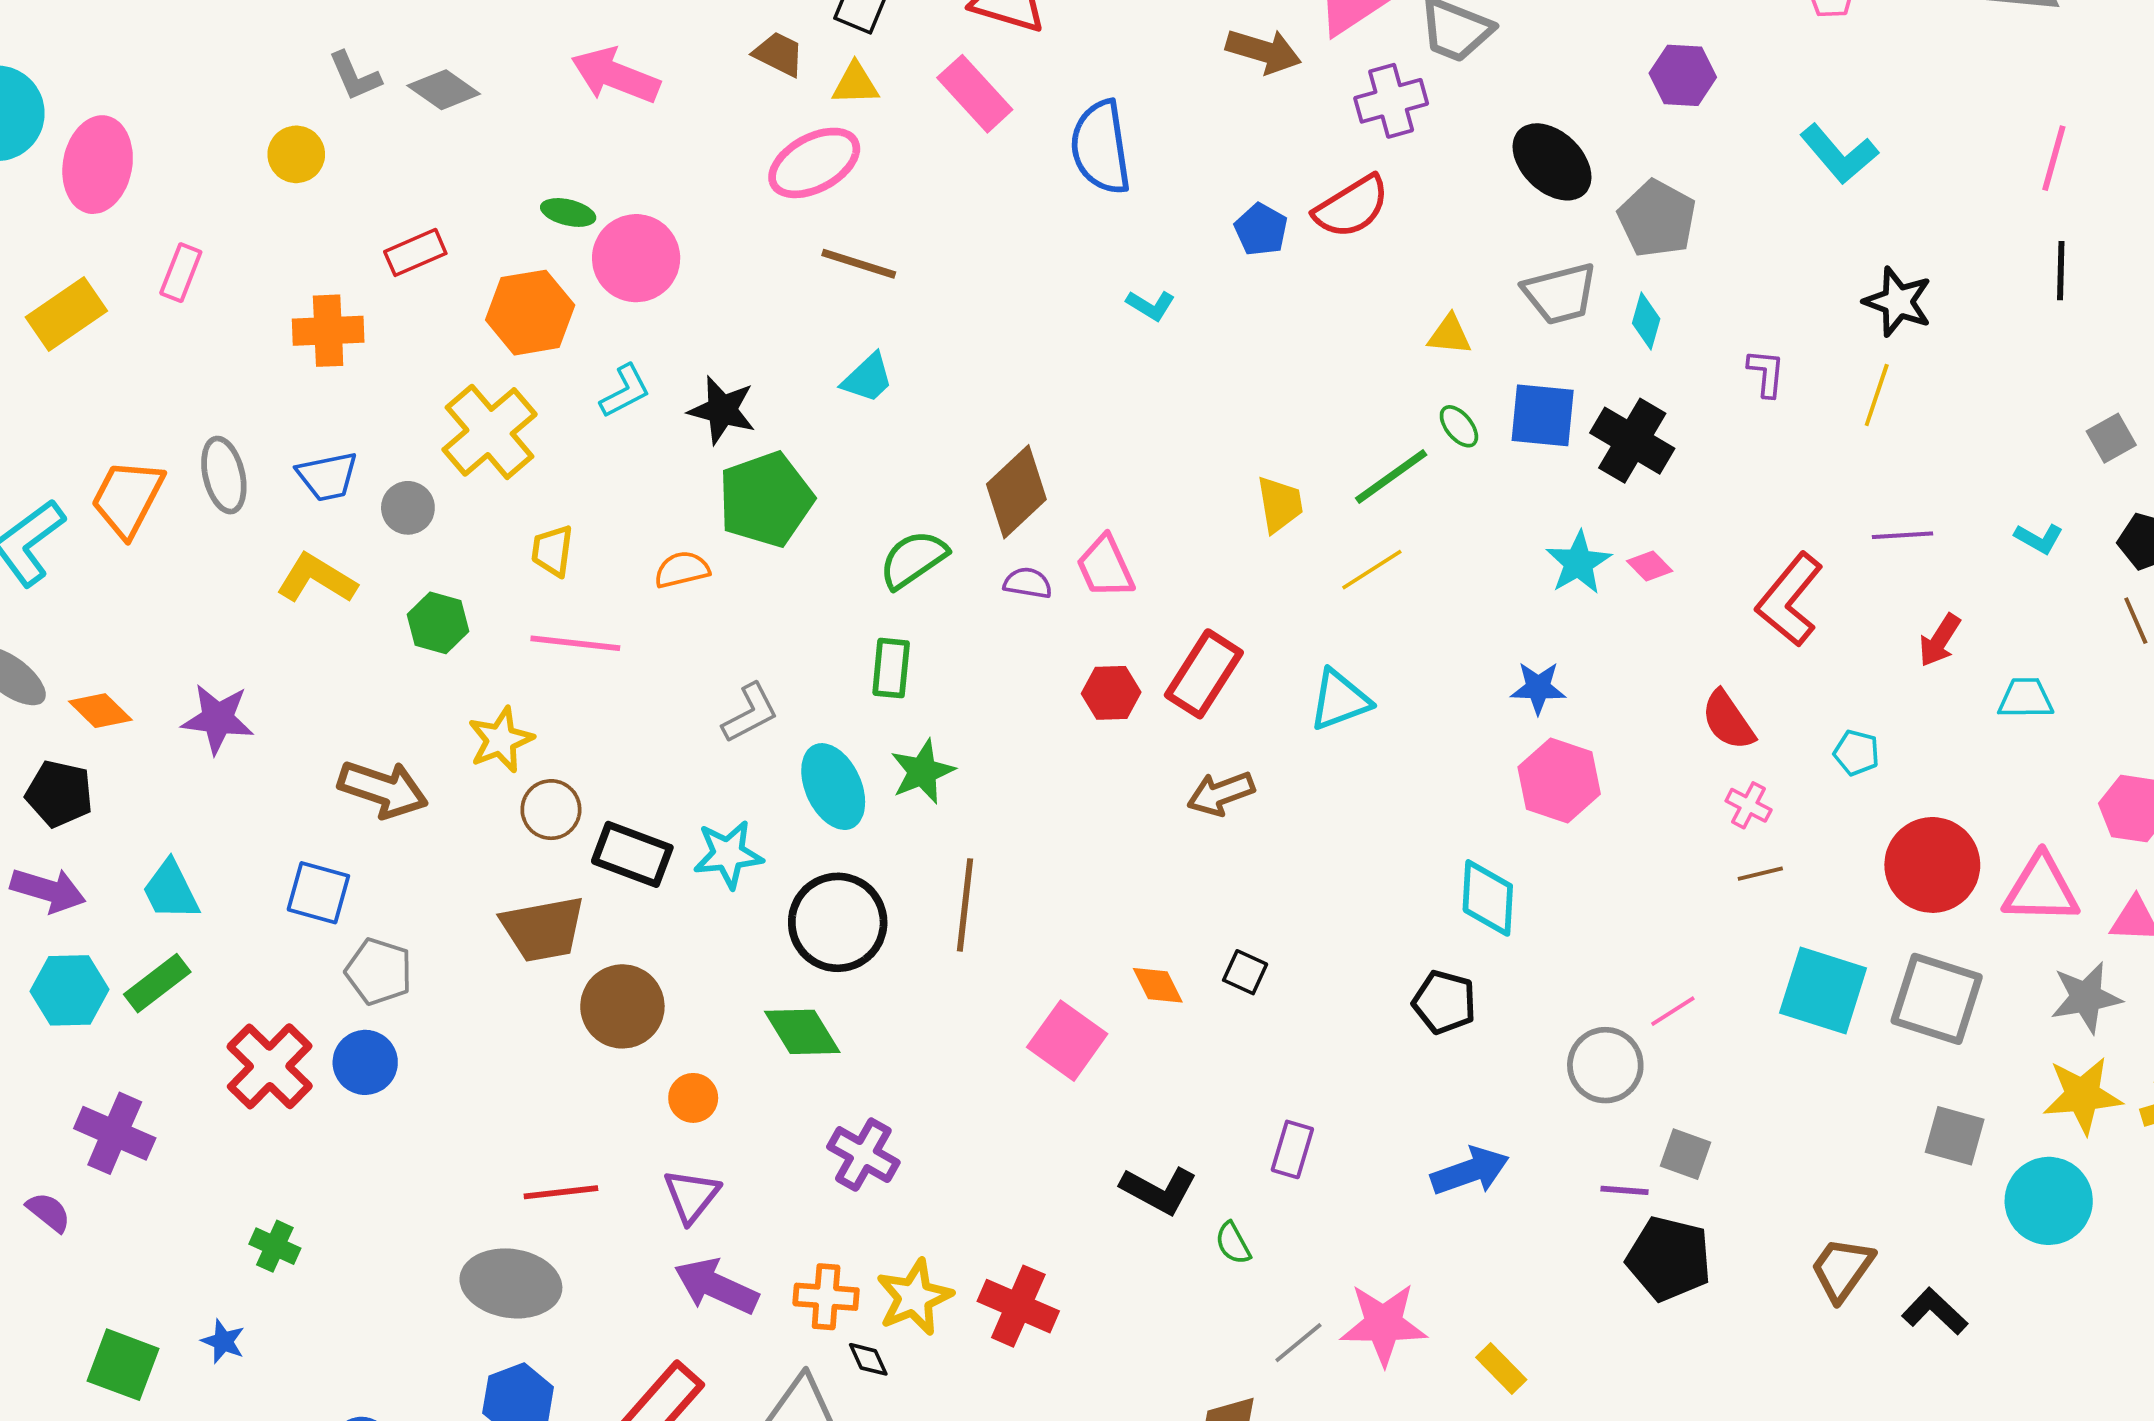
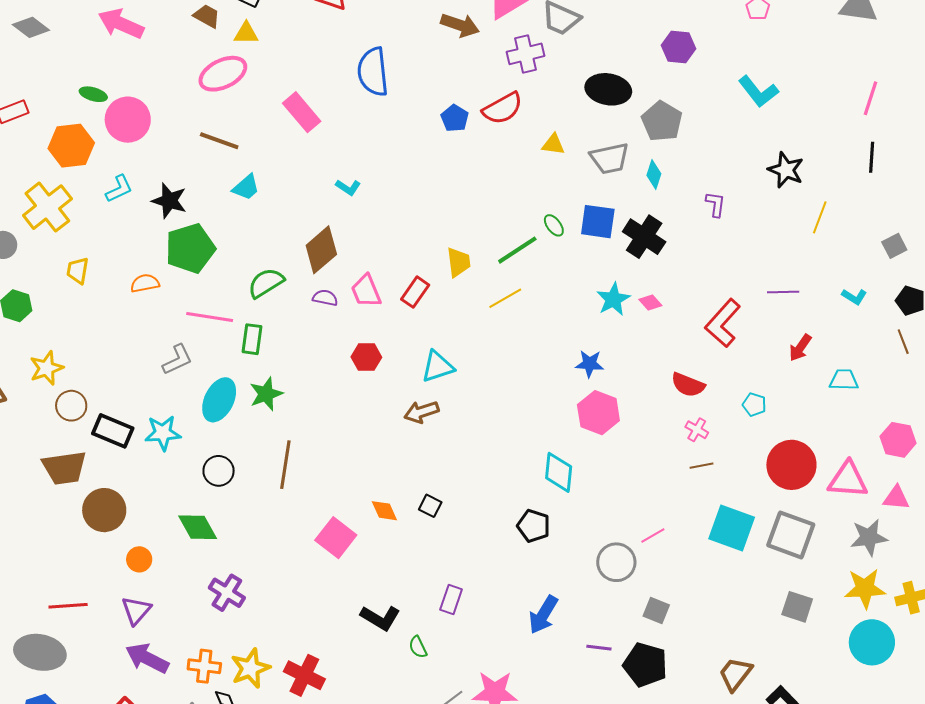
pink rectangle: (975, 94) -> (302, 112), moved
black ellipse: (1552, 162) -> (608, 89), turned -36
brown line: (859, 264) -> (219, 141), moved
cyan L-shape: (1151, 305) -> (348, 187), moved
yellow triangle: (1450, 335) -> (553, 144), moved
yellow line: (1877, 395) -> (820, 217), moved
pink line: (575, 643) -> (210, 317), moved
red rectangle: (1204, 674) -> (415, 292), moved, size x0.7
cyan triangle: (1340, 700) -> (438, 367), moved
red semicircle: (1728, 720) -> (688, 385), turned -36
cyan ellipse: (833, 787) -> (219, 400), turned 48
black circle: (838, 922) -> (219, 471), size x0.6
blue arrow: (1470, 1171) -> (543, 615), turned 138
purple line: (1624, 1190) -> (599, 648), moved
cyan circle: (2049, 1201) -> (872, 642), moved

